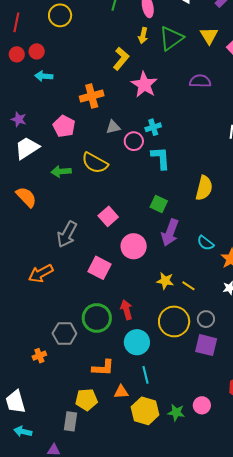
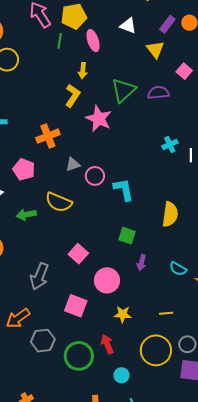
yellow arrow: (143, 36) -> (83, 71), moved
yellow triangle: (209, 36) -> (155, 50), moved
green triangle: (171, 38) -> (123, 90), moved
purple semicircle: (200, 81) -> (158, 93), moved
cyan cross: (153, 127) -> (170, 144), moved
purple arrow: (170, 233) -> (142, 263), size x0.6
yellow star: (165, 281) -> (123, 314), moved
yellow line: (188, 286) -> (166, 313), turned -32
gray hexagon: (64, 333) -> (43, 341), moved
cyan circle: (137, 342) -> (122, 375), size x0.6

